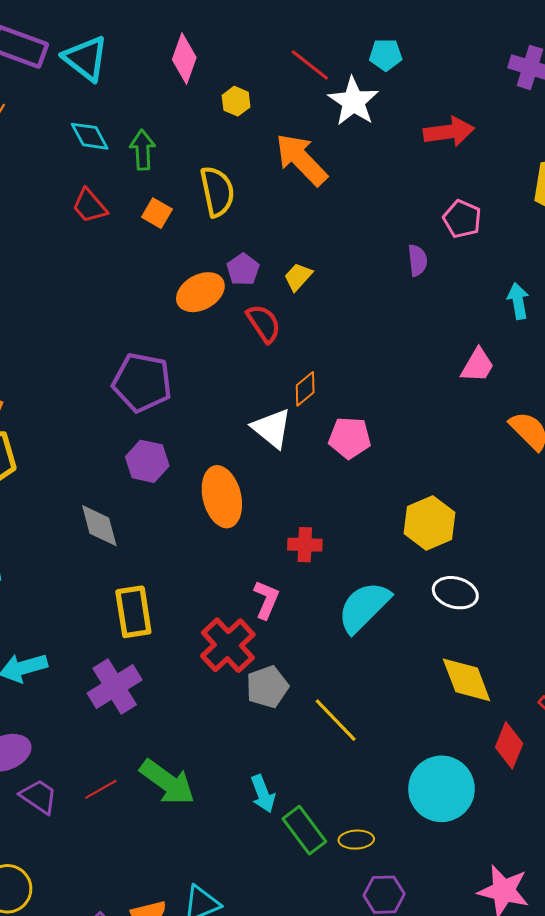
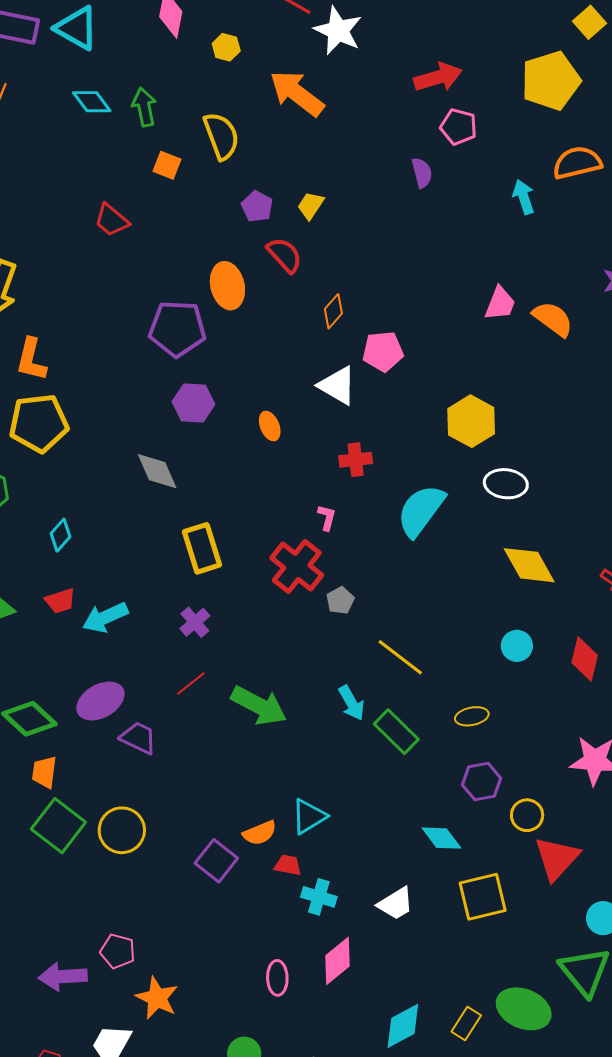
red arrow: (449, 132) -> (438, 77), moved
red trapezoid: (90, 206) -> (112, 220), moved
orange ellipse: (200, 292) -> (227, 286), moved, turned -66
pink trapezoid: (478, 365) -> (500, 304), moved
white triangle: (272, 428) -> (337, 386), moved
orange ellipse: (222, 497) -> (270, 426), size x0.5
pink L-shape: (266, 600) -> (327, 518), size x0.7
purple cross: (115, 687) -> (195, 622), size x0.6
gray pentagon: (267, 687) -> (340, 600), size x0.7
yellow line: (336, 720) -> (400, 657), moved
red diamond: (509, 745) -> (585, 659), moved
red line: (101, 789) -> (191, 683), moved
cyan circle: (441, 789) -> (517, 646), moved, size x0.5
yellow ellipse: (356, 840) -> (472, 716), moved

